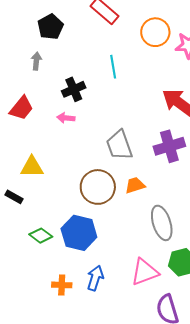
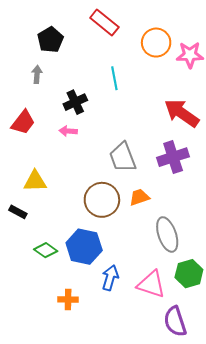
pink triangle: (145, 272) -> (151, 284), turned 40
blue arrow: (95, 278) -> (110, 278), moved

